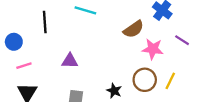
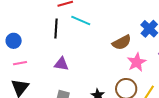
black line: (45, 22) -> (56, 29), moved
pink star: (153, 49) -> (137, 62), turned 30

